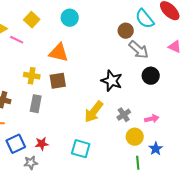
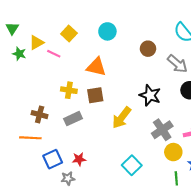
brown circle: (126, 31) -> (148, 49), moved
gray rectangle: (36, 104) -> (73, 119), turned 54
yellow arrow: (94, 112) -> (122, 118), moved
gray cross: (124, 115) -> (162, 130), size x1.5
cyan square: (81, 149) -> (132, 165), moved, turned 30

